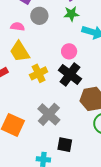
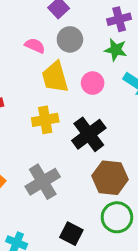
pink circle: (69, 51) -> (93, 83), moved
yellow trapezoid: (20, 52) -> (55, 77), moved
black square: (65, 145) -> (71, 234), moved

